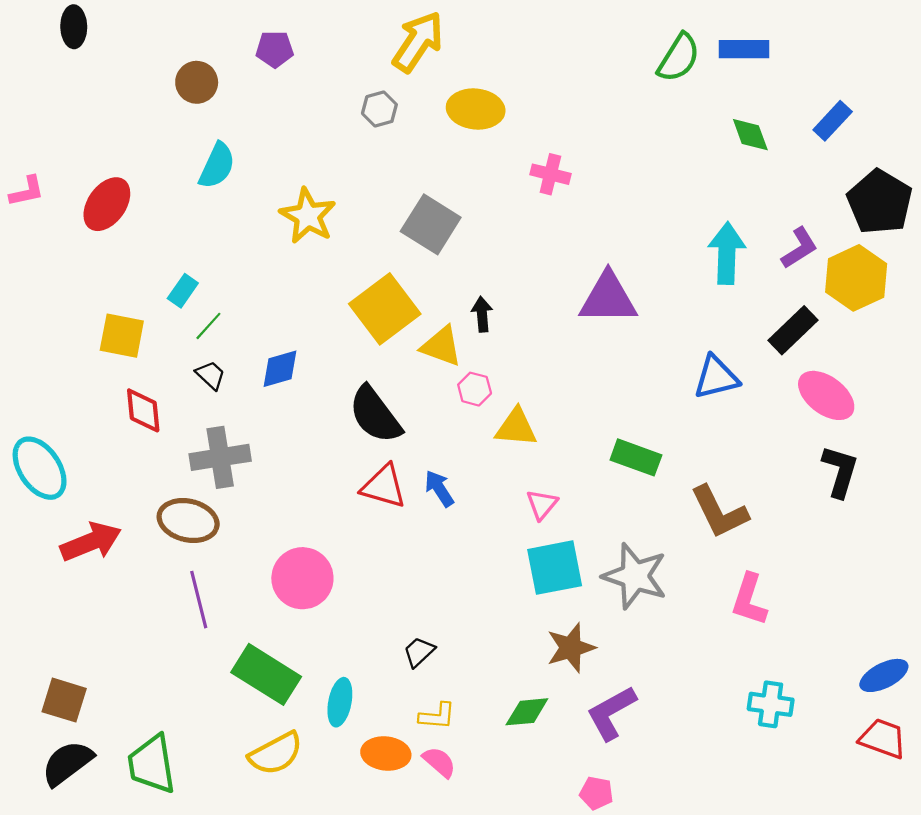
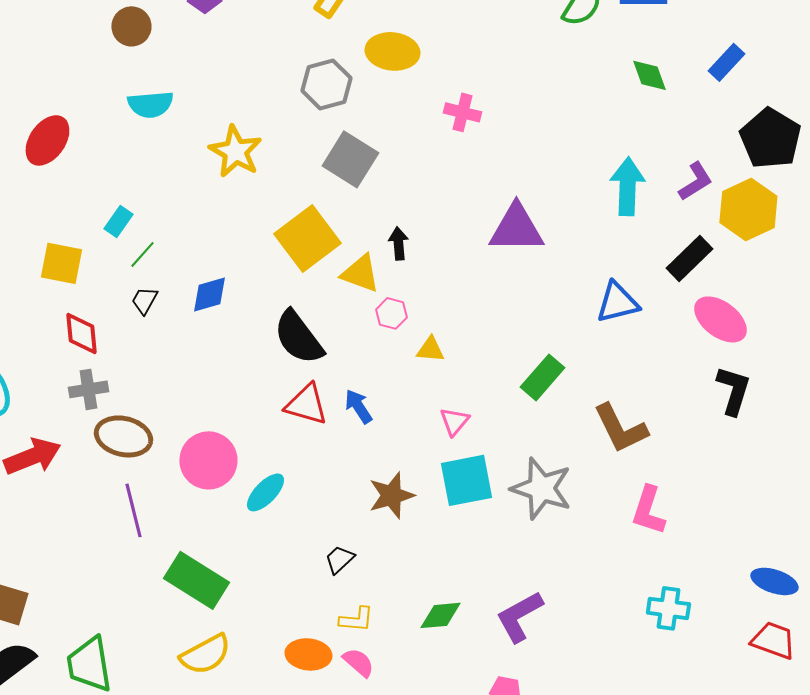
gray hexagon: (379, 109) -> (326, 84), moved, size x1.5
cyan semicircle: (217, 166) -> (150, 104), turned 60
black trapezoid: (211, 375) -> (144, 300), turned -104
yellow triangle: (516, 428) -> (430, 349), size x0.7
gray cross: (220, 457) -> (88, 389), moved, size x0.7
green rectangle: (636, 457) -> (542, 377), turned -69
pink circle: (302, 578) -> (208, 460), moved
brown star: (571, 648) -> (391, 495), moved
blue ellipse: (884, 675) -> (774, 581), turned 45
cyan ellipse: (340, 702) -> (265, 492), moved, turned 33

